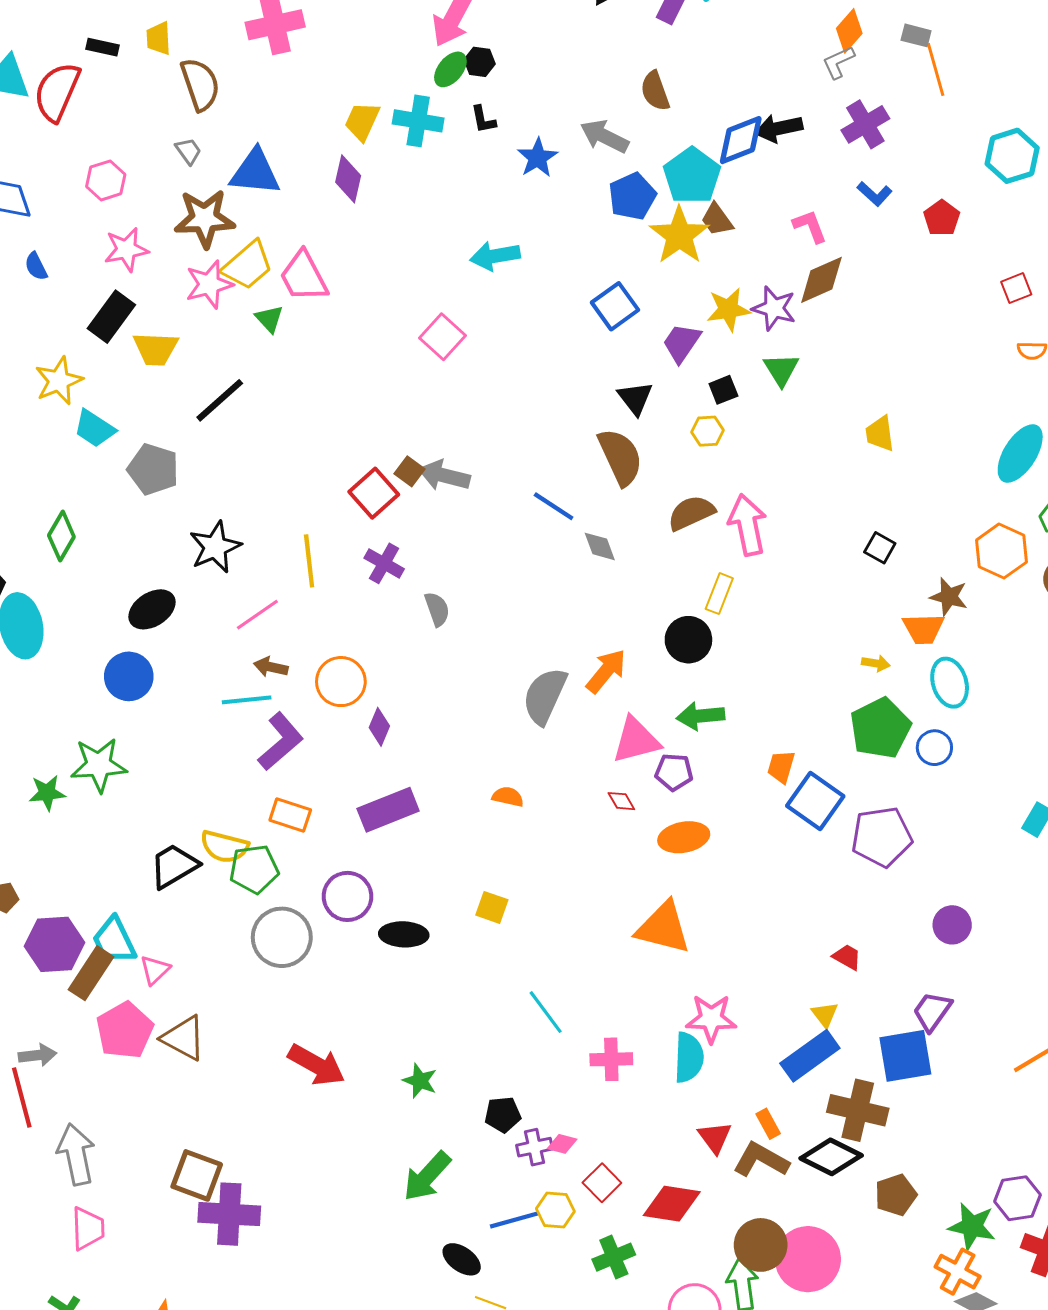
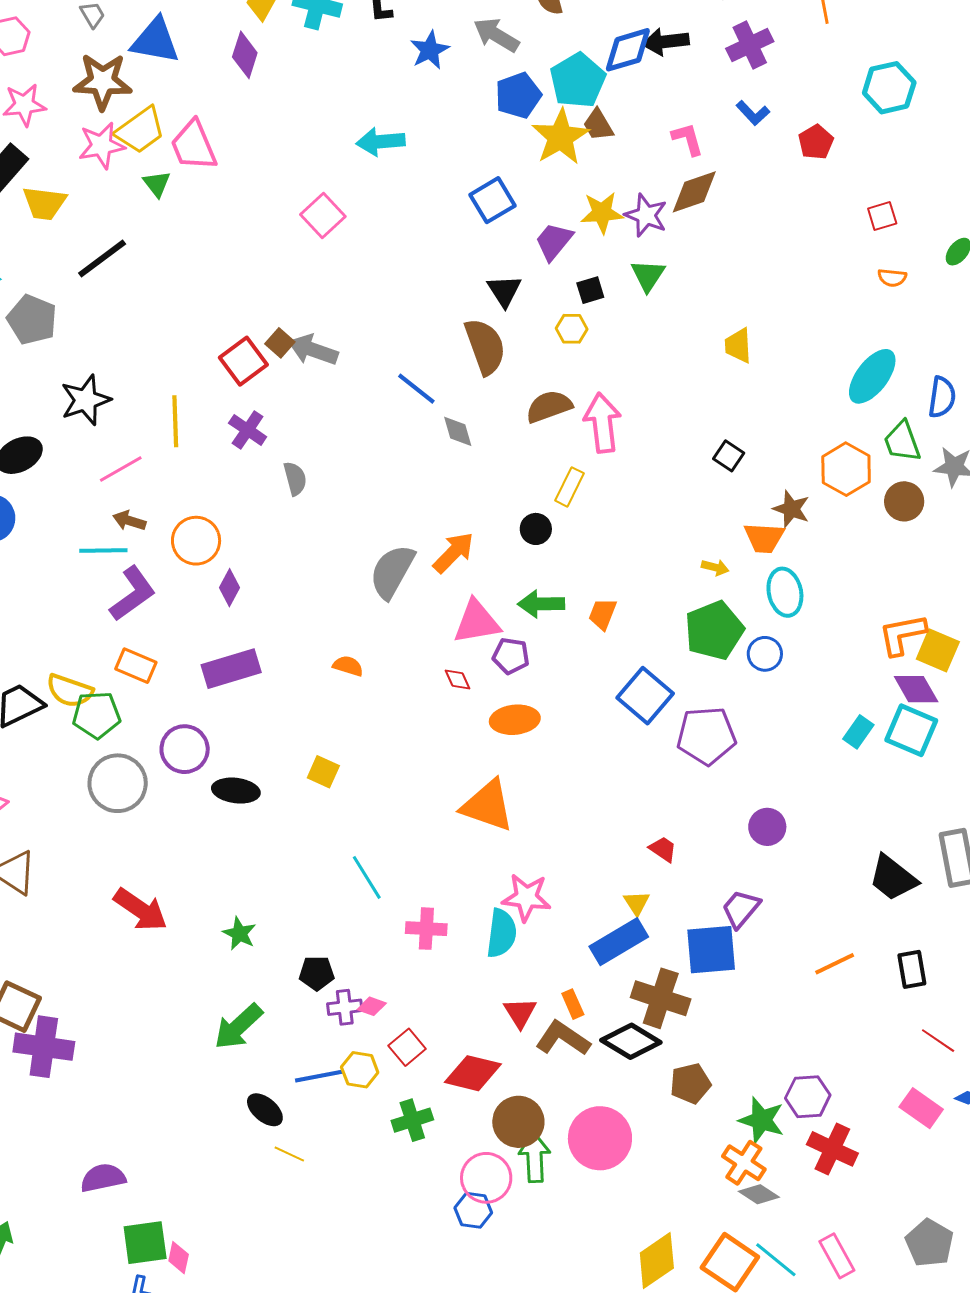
black circle: (688, 640) -> (536, 529), size x0.7
orange trapezoid: (781, 767) -> (603, 614), moved
brown circle: (761, 1245) -> (518, 1122), moved

